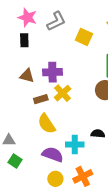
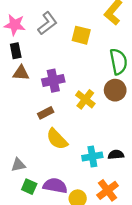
brown triangle: (27, 76) -> (21, 73), moved
yellow cross: (63, 93) -> (85, 99), moved
black semicircle: (98, 134) -> (116, 155), moved
purple semicircle: (53, 154) -> (55, 186), moved

